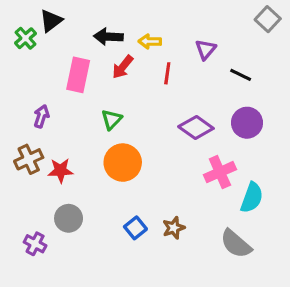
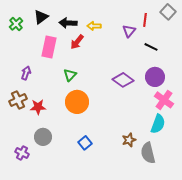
black triangle: (51, 21) -> (41, 17), moved
red line: (167, 73) -> (145, 20), moved
pink cross: (220, 172) -> (164, 100), moved, turned -30
brown star: (174, 228) -> (129, 140), moved
gray semicircle: (236, 244) -> (148, 153), turned 35

